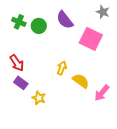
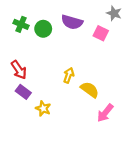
purple semicircle: (65, 20) -> (72, 22), turned -36
pink square: (91, 39) -> (101, 33), moved, size x0.6
pink arrow: (102, 93) -> (105, 113), moved

